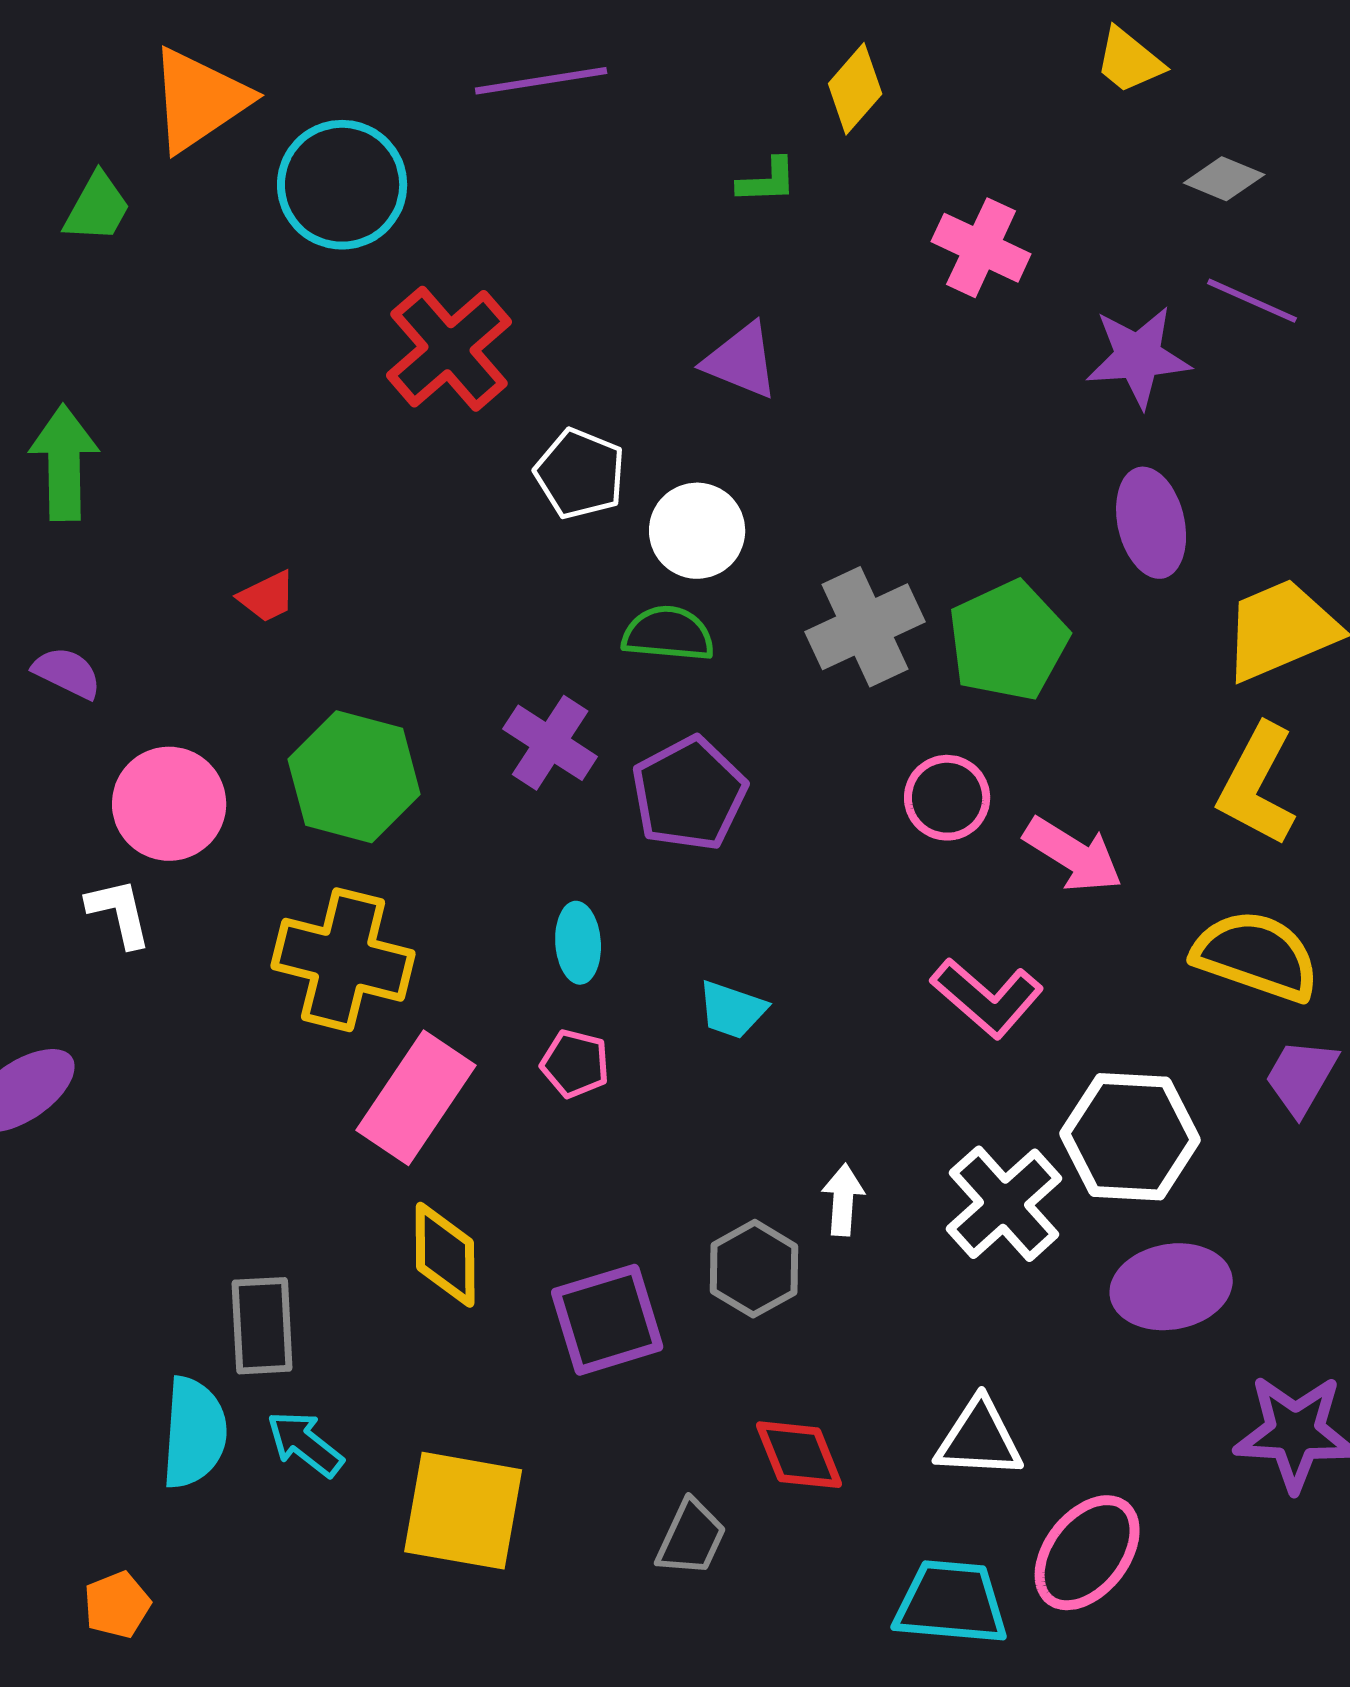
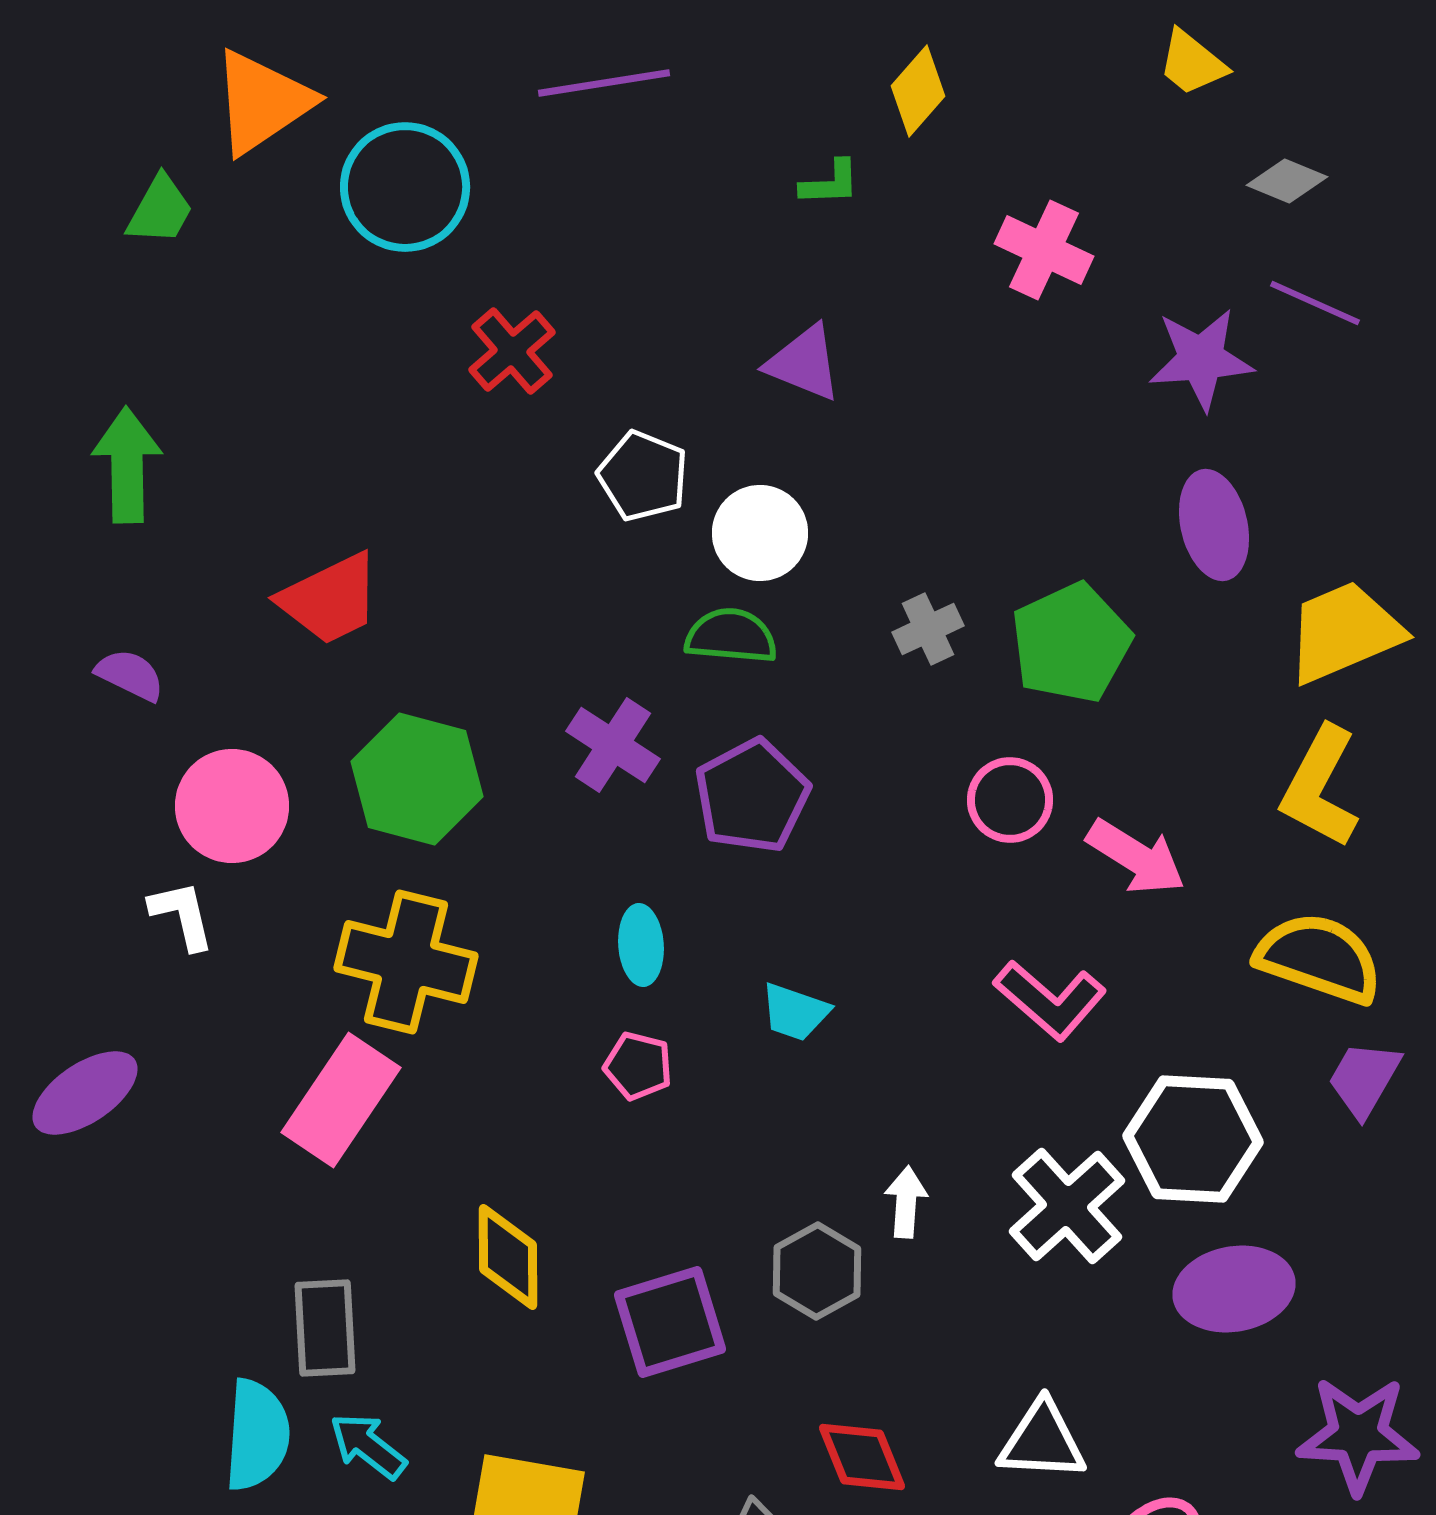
red cross: (449, 349) -> (512, 351), size x0.7
red trapezoid: (267, 597) -> (330, 599), size x1.8
gray cross: (865, 627) -> (928, 629), size x0.6
pink rectangle: (416, 1098) -> (341, 1100), moved

